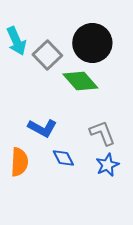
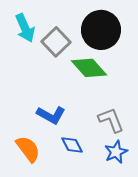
orange semicircle: (19, 162) -> (28, 149), turned -40

